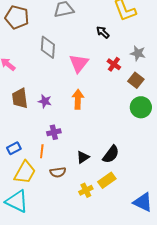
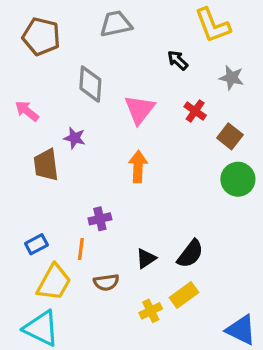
gray star: (138, 53) -> (232, 78), moved
purple star: (45, 101) -> (75, 138), moved

